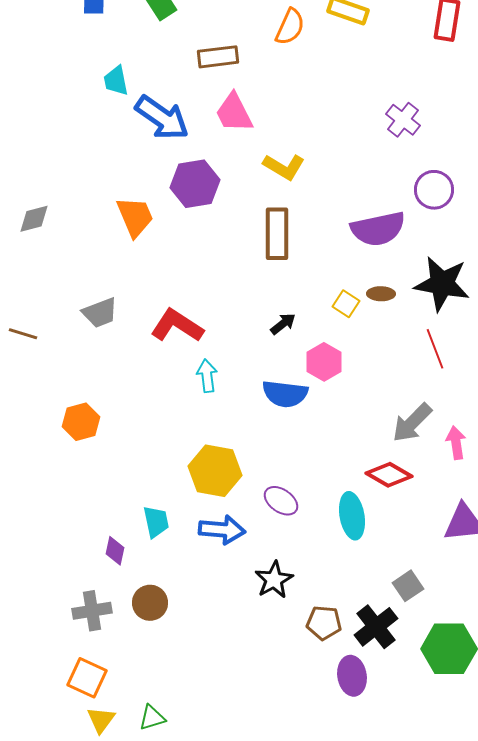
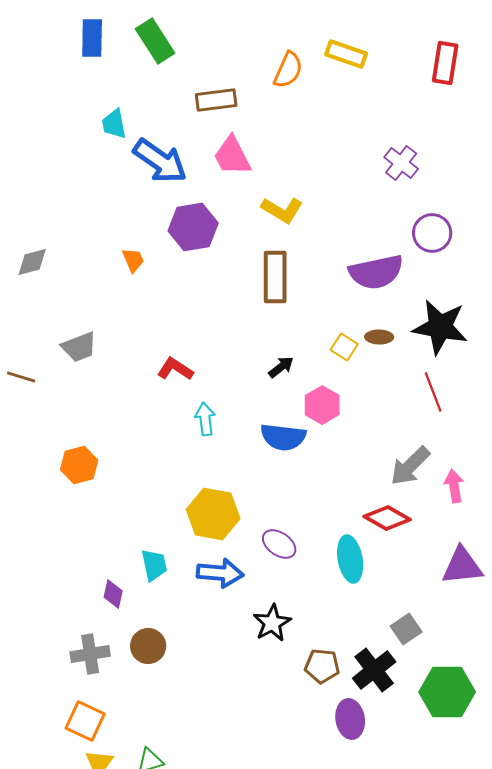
orange trapezoid: (135, 217) -> (133, 260), size x0.6
gray trapezoid: (100, 313) -> (79, 347), moved
red L-shape: (177, 326) -> (175, 369), size x0.7

